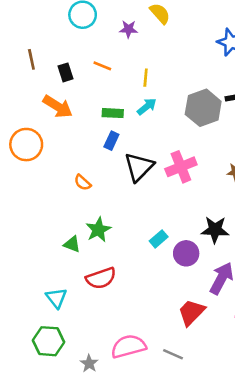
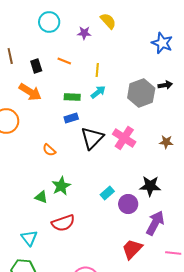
blue rectangle: (111, 141) -> (71, 118), turned 48
pink cross: (181, 167) -> (124, 138), turned -35

